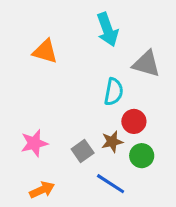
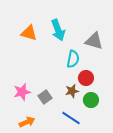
cyan arrow: (107, 30) -> (58, 30), moved
gray square: (83, 151) -> (45, 97), moved

